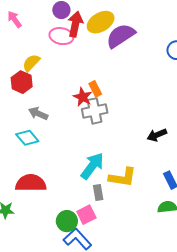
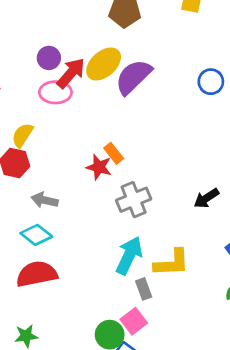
red arrow: (75, 24) -> (71, 73), turned 40
gray cross: (95, 111) -> (134, 200), moved
red semicircle: (31, 183) -> (37, 274), moved

